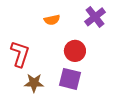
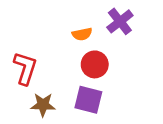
orange semicircle: (52, 20) -> (82, 34), moved

